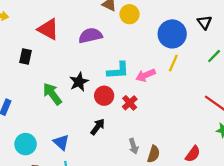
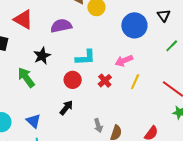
yellow line: (173, 63) -> (135, 82), moved
pink arrow: (146, 75) -> (124, 61), moved
black star: (79, 82) -> (42, 56), moved
red cross: (130, 103) -> (105, 81), moved

